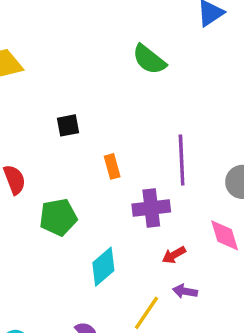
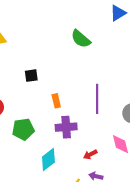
purple cross: (151, 208) -> (66, 127), moved

